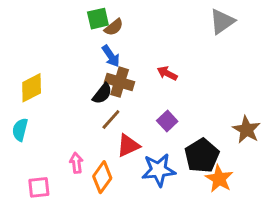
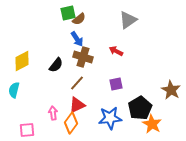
gray triangle: (222, 21) -> (128, 20), moved
black semicircle: (102, 94) -> (56, 65), moved
purple square: (167, 121) -> (116, 84), turned 32
red triangle: (128, 146) -> (77, 105), moved

